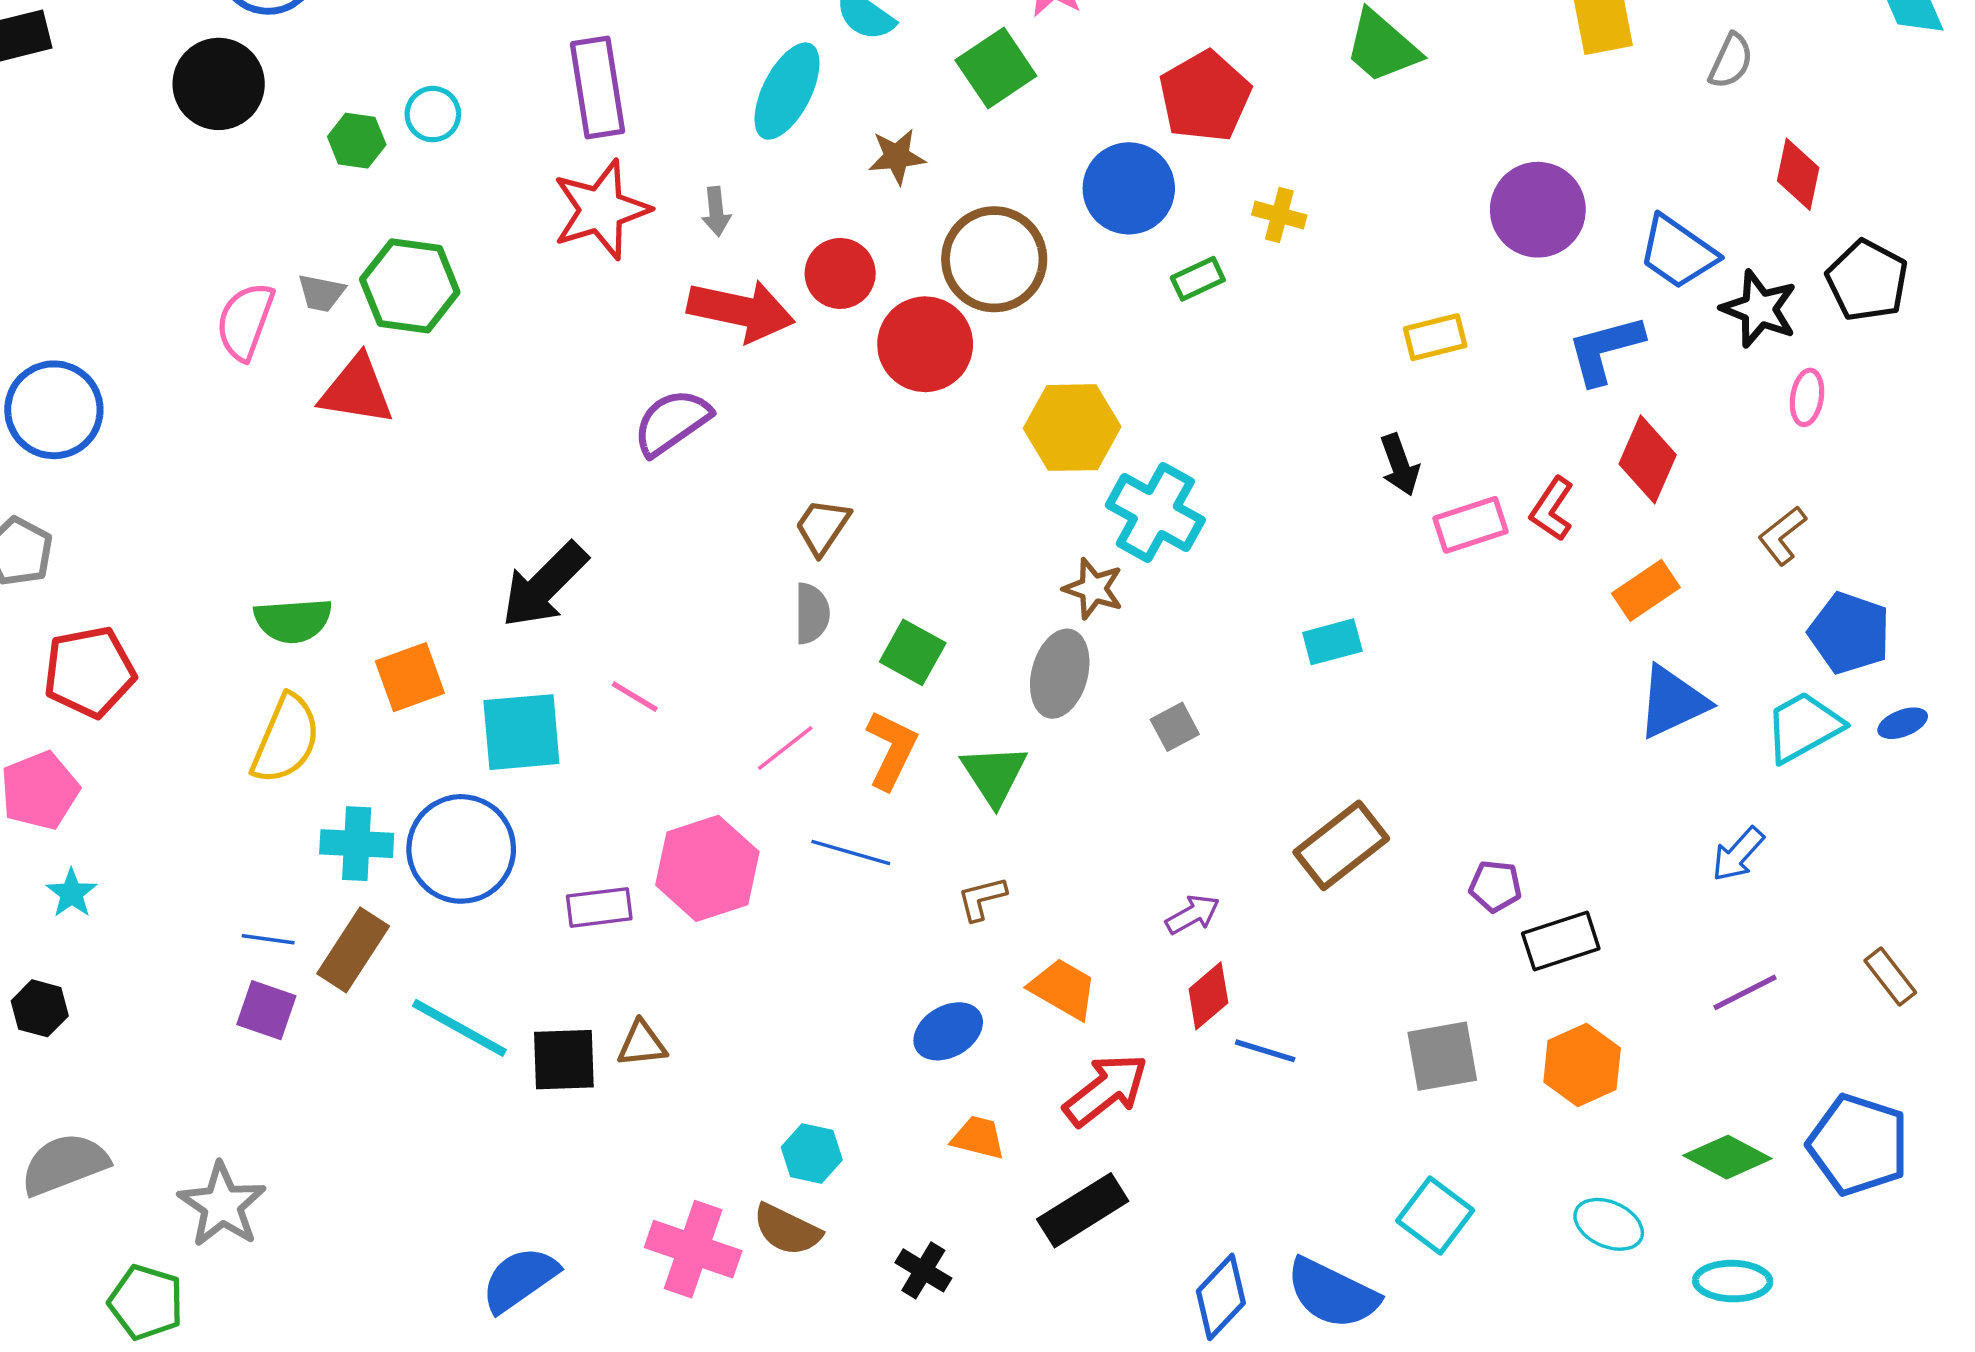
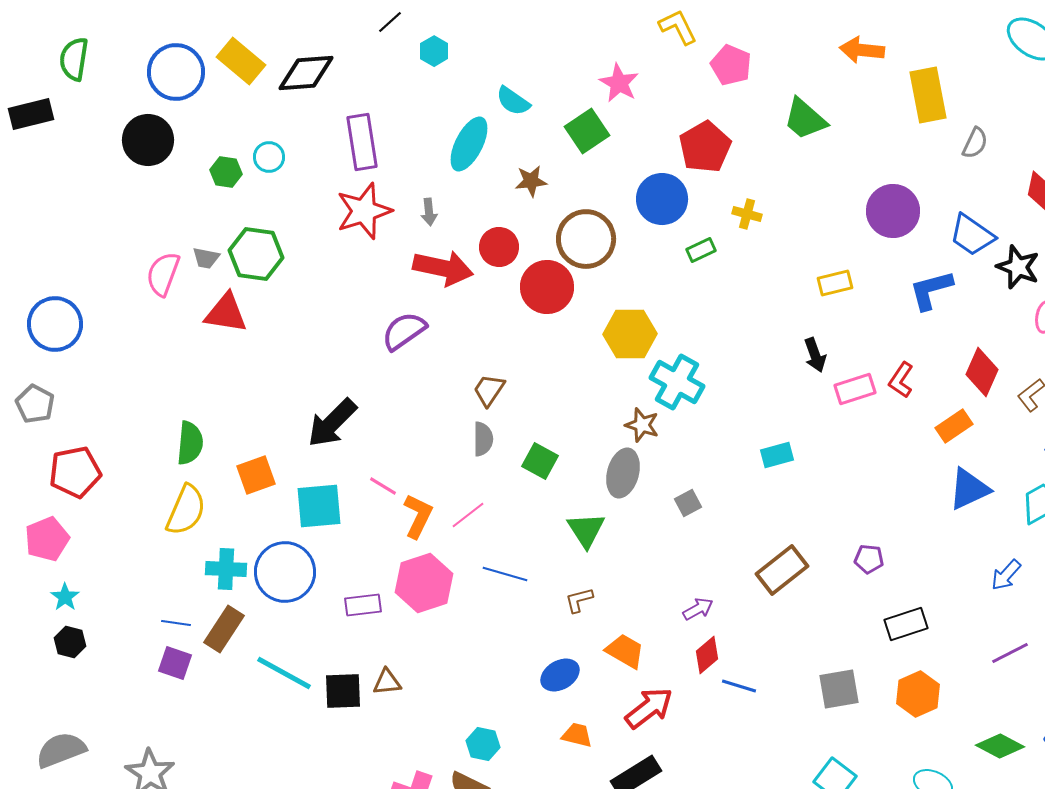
gray semicircle: (1731, 61) -> (975, 143), moved
red diamond: (1648, 459) -> (982, 372), moved
green semicircle: (293, 621) -> (190, 443), turned -81
orange L-shape: (891, 750) -> (418, 516), moved
purple pentagon: (1495, 886) -> (869, 559), moved
black hexagon: (40, 1008) -> (70, 642), moved

